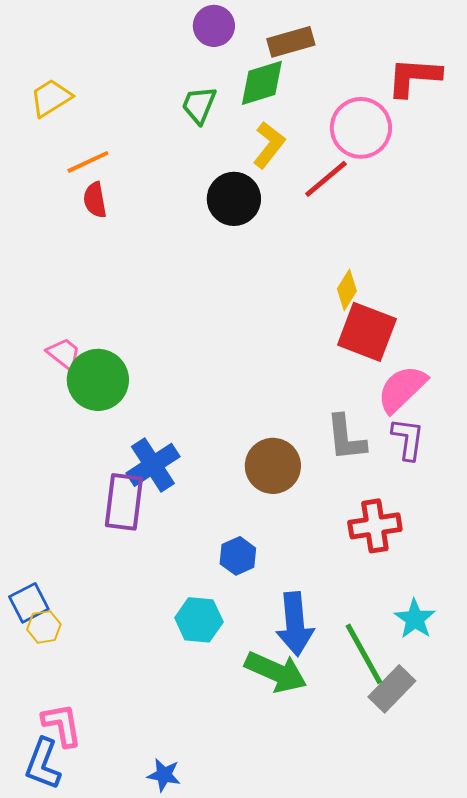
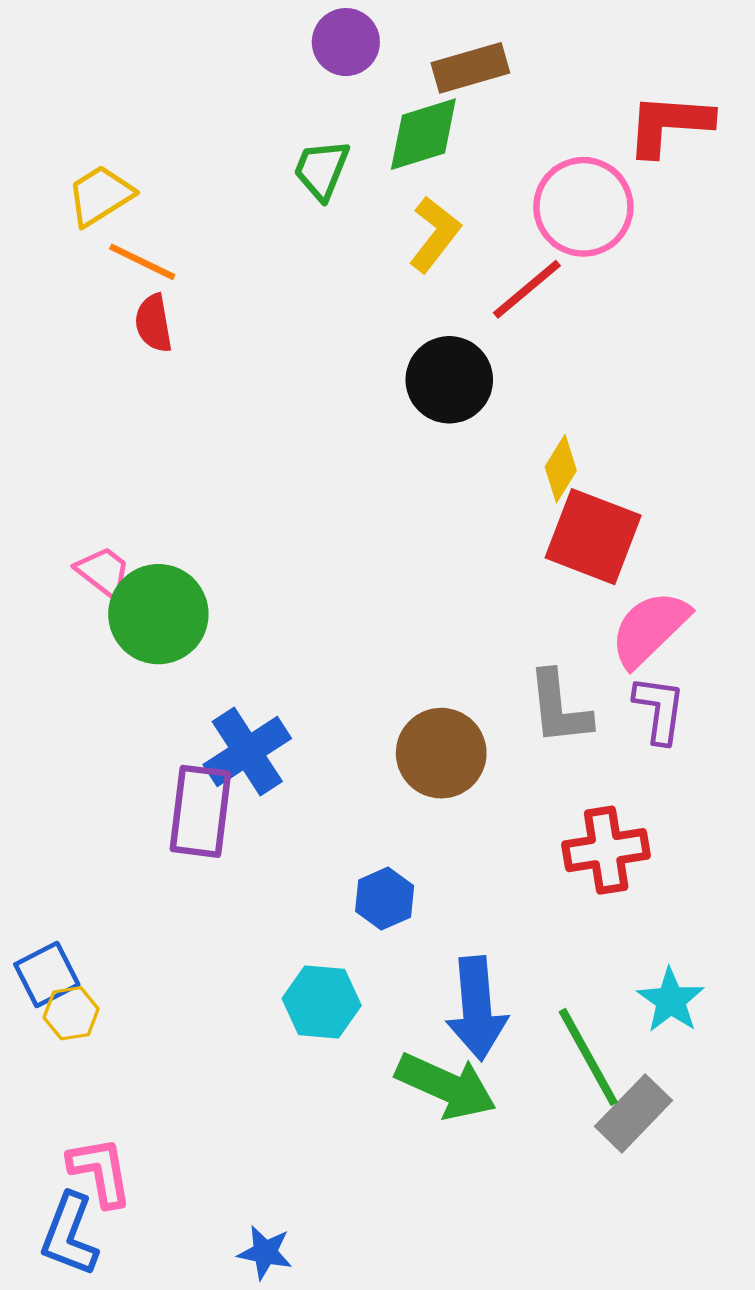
yellow trapezoid: (51, 98) -> (100, 196), moved
orange line: (88, 162) -> (142, 262), turned 51
black circle: (234, 199) -> (449, 380), moved

